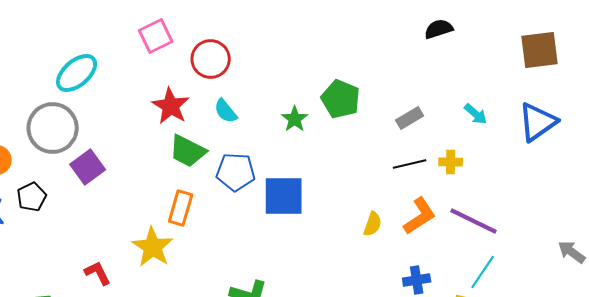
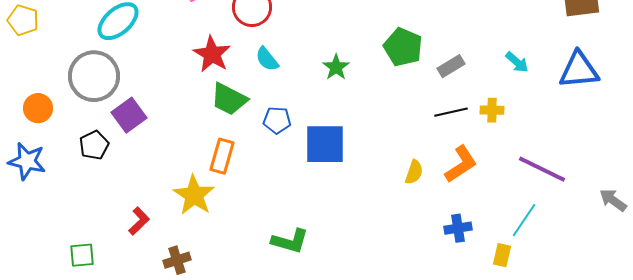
green pentagon: (341, 99) -> (403, 47), moved
blue triangle: (538, 122) -> (579, 70), turned 30
blue pentagon: (236, 172) -> (277, 120), size x0.7
black pentagon: (32, 197) -> (94, 145), moved
purple line: (474, 221) -> (542, 169), moved
red L-shape: (98, 273) -> (139, 221), turned 72

